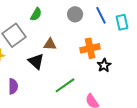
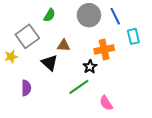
gray circle: (75, 14) -> (89, 15), size x1.5
cyan rectangle: (122, 22) -> (133, 36), moved
black star: (104, 65) -> (90, 67), moved

